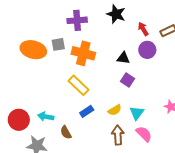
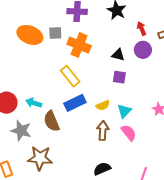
purple square: (127, 80) -> (119, 77), turned -32
blue rectangle: (87, 111) -> (75, 103), size x1.5
brown semicircle: (66, 132) -> (52, 121), size x1.5

